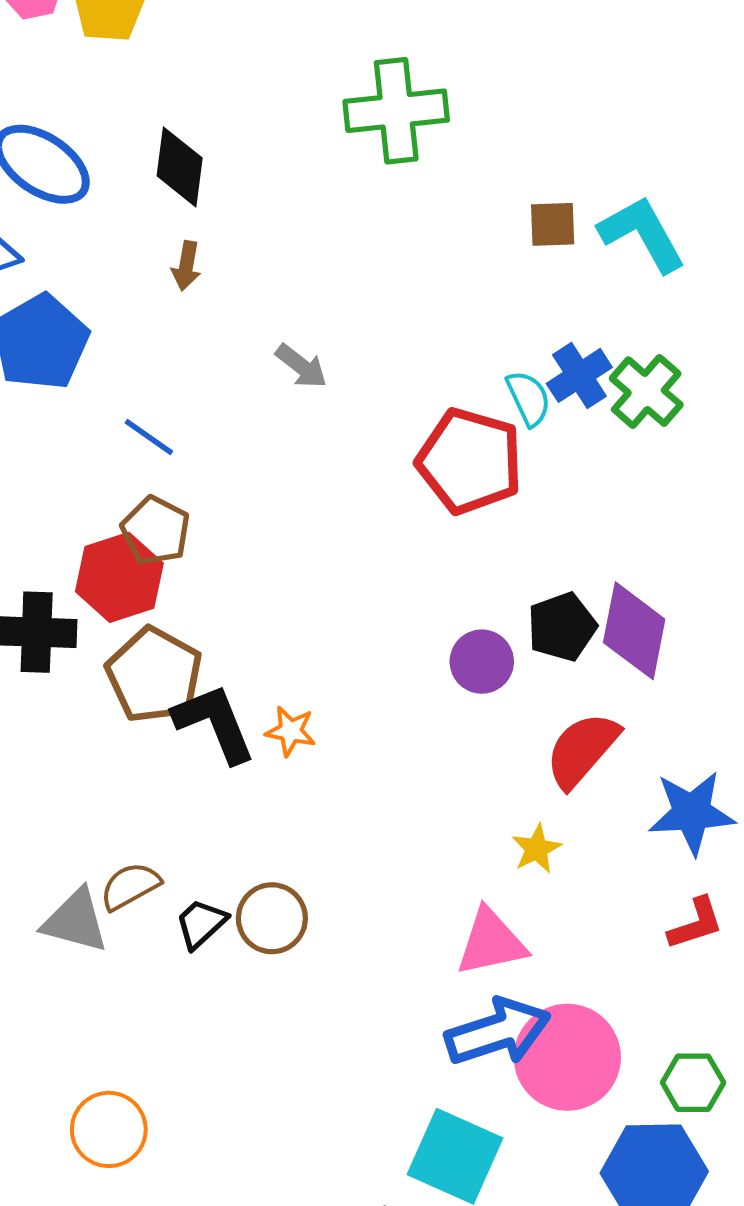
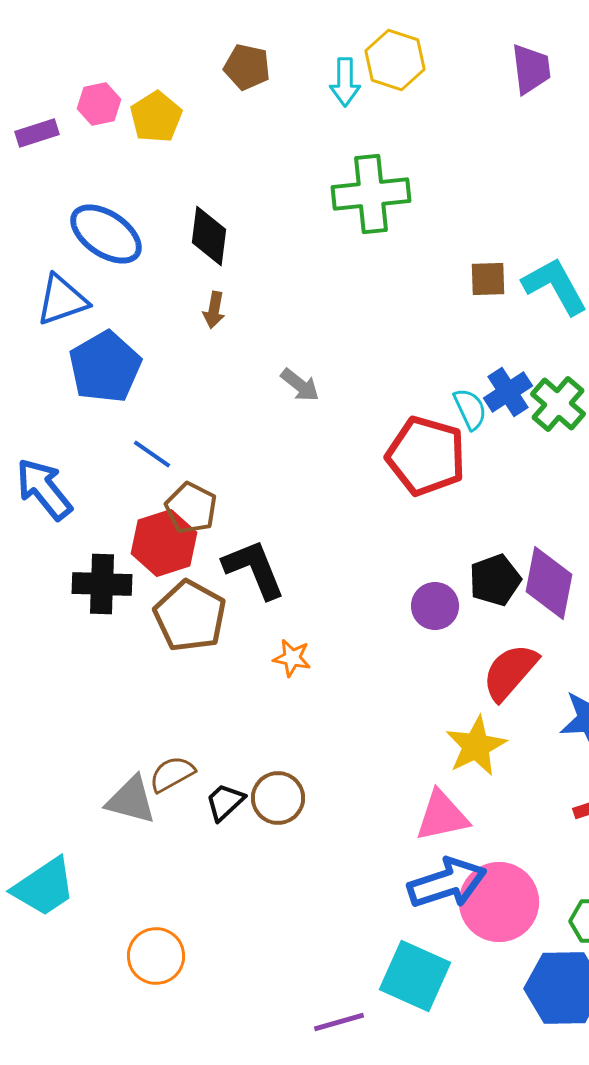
blue line: (149, 437) -> (152, 454), moved
black L-shape: (214, 723) -> (254, 569), moved
yellow star: (537, 849) -> (476, 746), size x1.6

